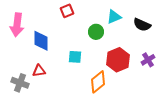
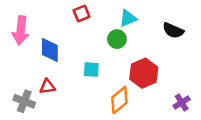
cyan triangle: (114, 17) -> (128, 18), moved
purple cross: (148, 60) -> (182, 102), moved

